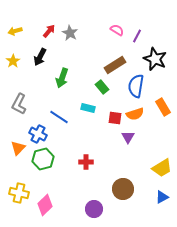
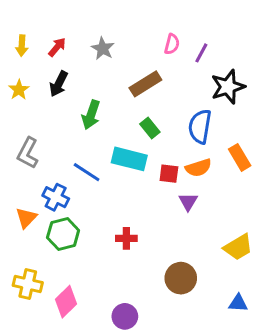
pink semicircle: (117, 30) -> (172, 44), turned 72
yellow arrow: (15, 31) -> (22, 46), turned -72
red arrow: (49, 31) -> (57, 47), moved
black star: (155, 59) -> (228, 87), turned 30
brown rectangle: (115, 65) -> (145, 84), moved
cyan rectangle: (88, 108) -> (129, 159), size x1.6
blue triangle: (162, 197) -> (238, 303), moved, turned 32
purple circle: (94, 209) -> (125, 316), moved

